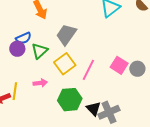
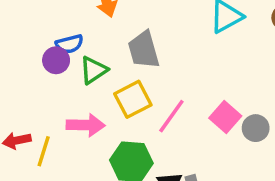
gray trapezoid: (66, 35) -> (144, 50), turned -60
pink arrow: (40, 83) -> (86, 125), size x1.5
yellow line: (15, 91) -> (44, 151), moved

